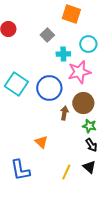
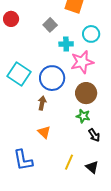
brown arrow: (64, 113) -> (42, 103), moved
green star: (89, 126) -> (83, 116), moved
black triangle: (89, 167) -> (92, 167), moved

